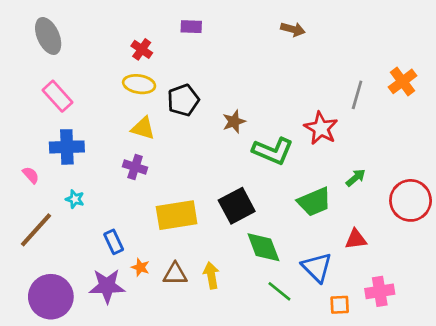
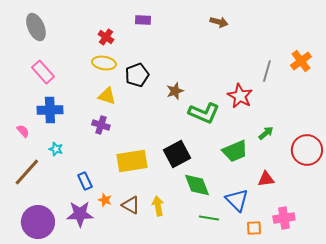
brown triangle: (175, 274) -> (131, 205), turned 30
green line: (279, 291) -> (209, 218), turned -30

